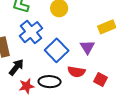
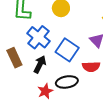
black arrow: (16, 67) -> (40, 64), moved

